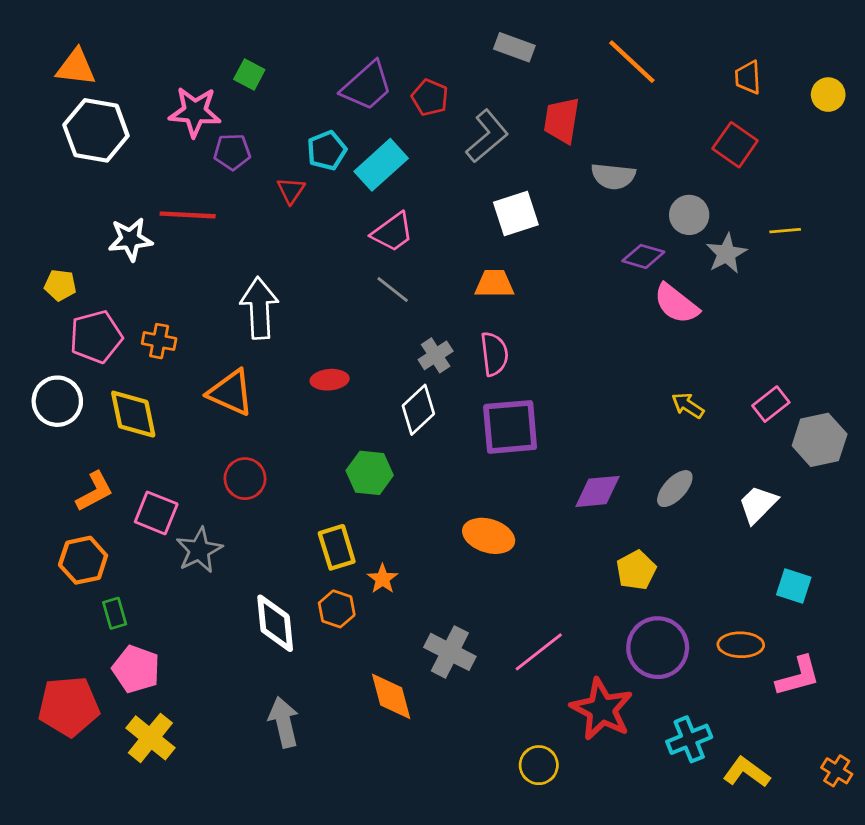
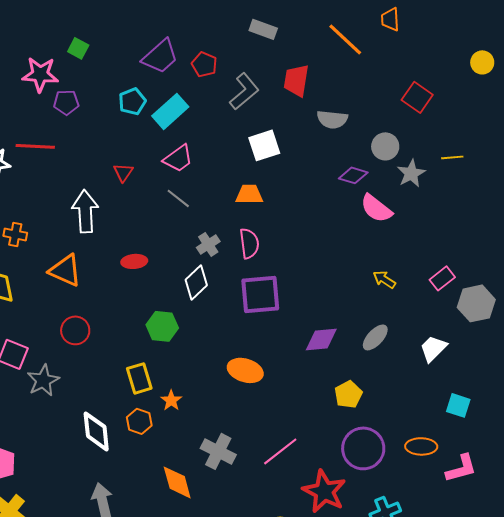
orange trapezoid: (748, 77) -> (390, 19), moved
red triangle: (291, 191) -> (123, 172), moved

